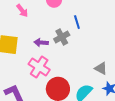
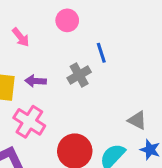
purple arrow: (41, 43) -> (36, 81), moved
pink cross: (39, 67) -> (29, 122), moved

